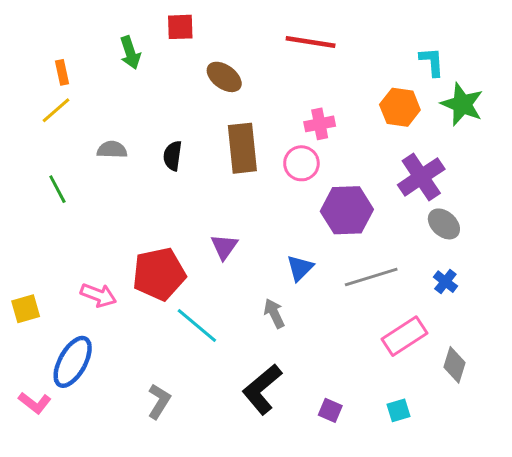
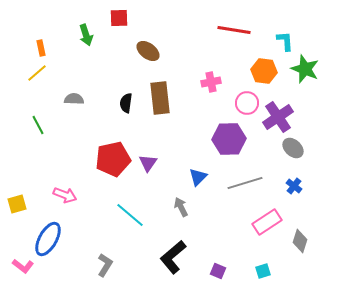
red line: (311, 42) -> (234, 30), moved
black semicircle: (173, 156) -> (126, 103), moved
pink circle: (301, 163) -> (247, 103), moved
red pentagon: (159, 274) -> (113, 159), moved

